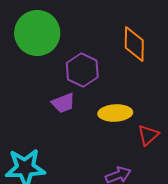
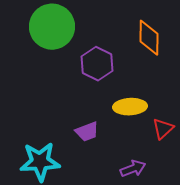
purple trapezoid: (63, 103) -> (87, 132), moved

